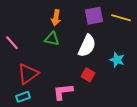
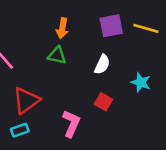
white semicircle: (87, 46) -> (102, 64), size x0.7
pink L-shape: (63, 92) -> (71, 124), turned 120

